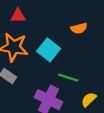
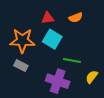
red triangle: (18, 16) -> (48, 18), moved

